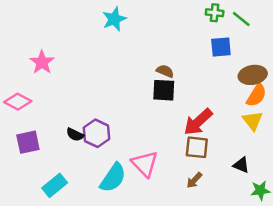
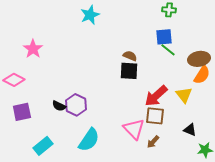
green line: (241, 19) -> (168, 50), moved
blue square: (221, 47) -> (164, 37), moved
yellow triangle: (253, 121) -> (184, 95), moved
pink triangle: (145, 164) -> (134, 129), moved

